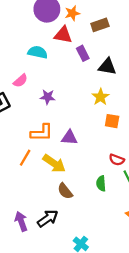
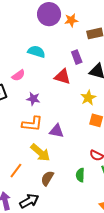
red triangle: (63, 35) -> (62, 77), moved
purple star: (48, 97) -> (33, 99), moved
orange line: (25, 158) -> (16, 171), moved
brown semicircle: (65, 191) -> (47, 178), turned 63

